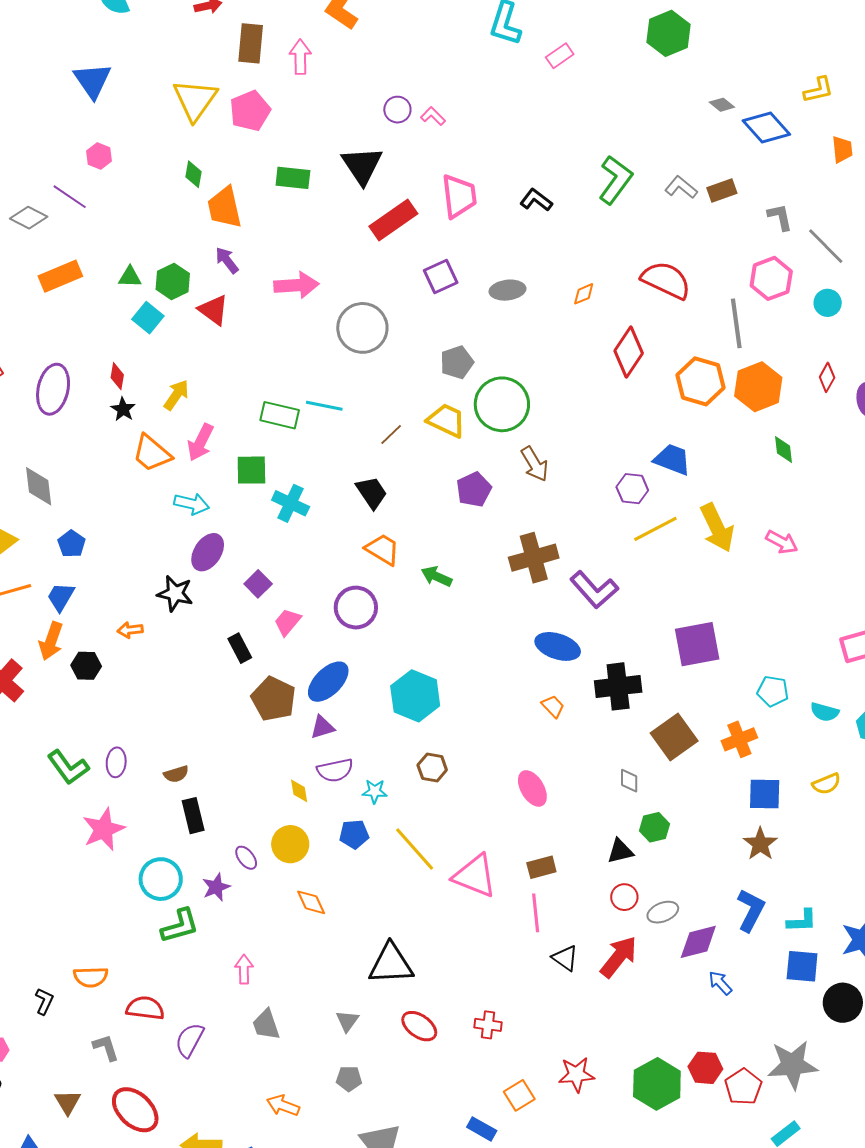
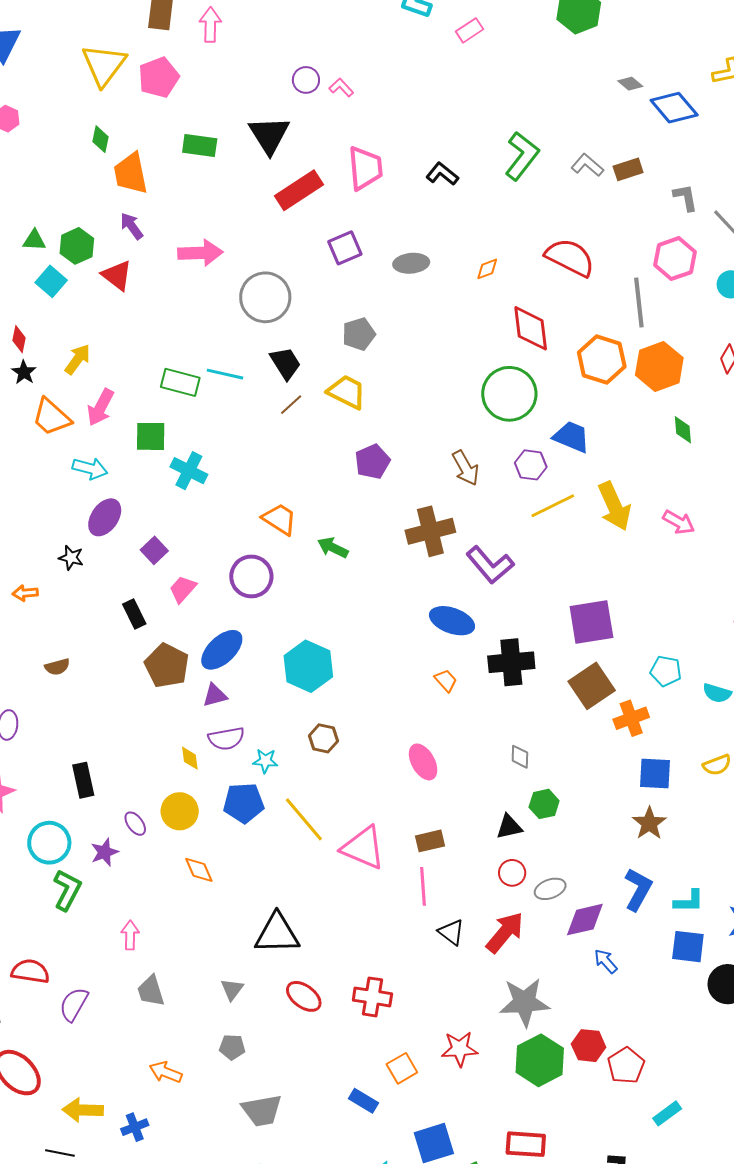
red diamond: (629, 352) -> (531, 328), turned -42
green circle: (502, 404) -> (509, 394), moved
brown arrow: (535, 464) -> (466, 468), moved
black trapezoid: (372, 493) -> (285, 363), moved
black star: (175, 593) -> (71, 558), size x0.7
brown square: (674, 737) -> (592, 686), moved
brown semicircle: (176, 774) -> (57, 667), moved
blue pentagon: (354, 834) -> (244, 803), size x1.4
green L-shape: (180, 926) -> (67, 890), turned -48
red cross: (488, 1025) -> (372, 997), size x1.4
gray star: (792, 1065) -> (524, 1002), moved

